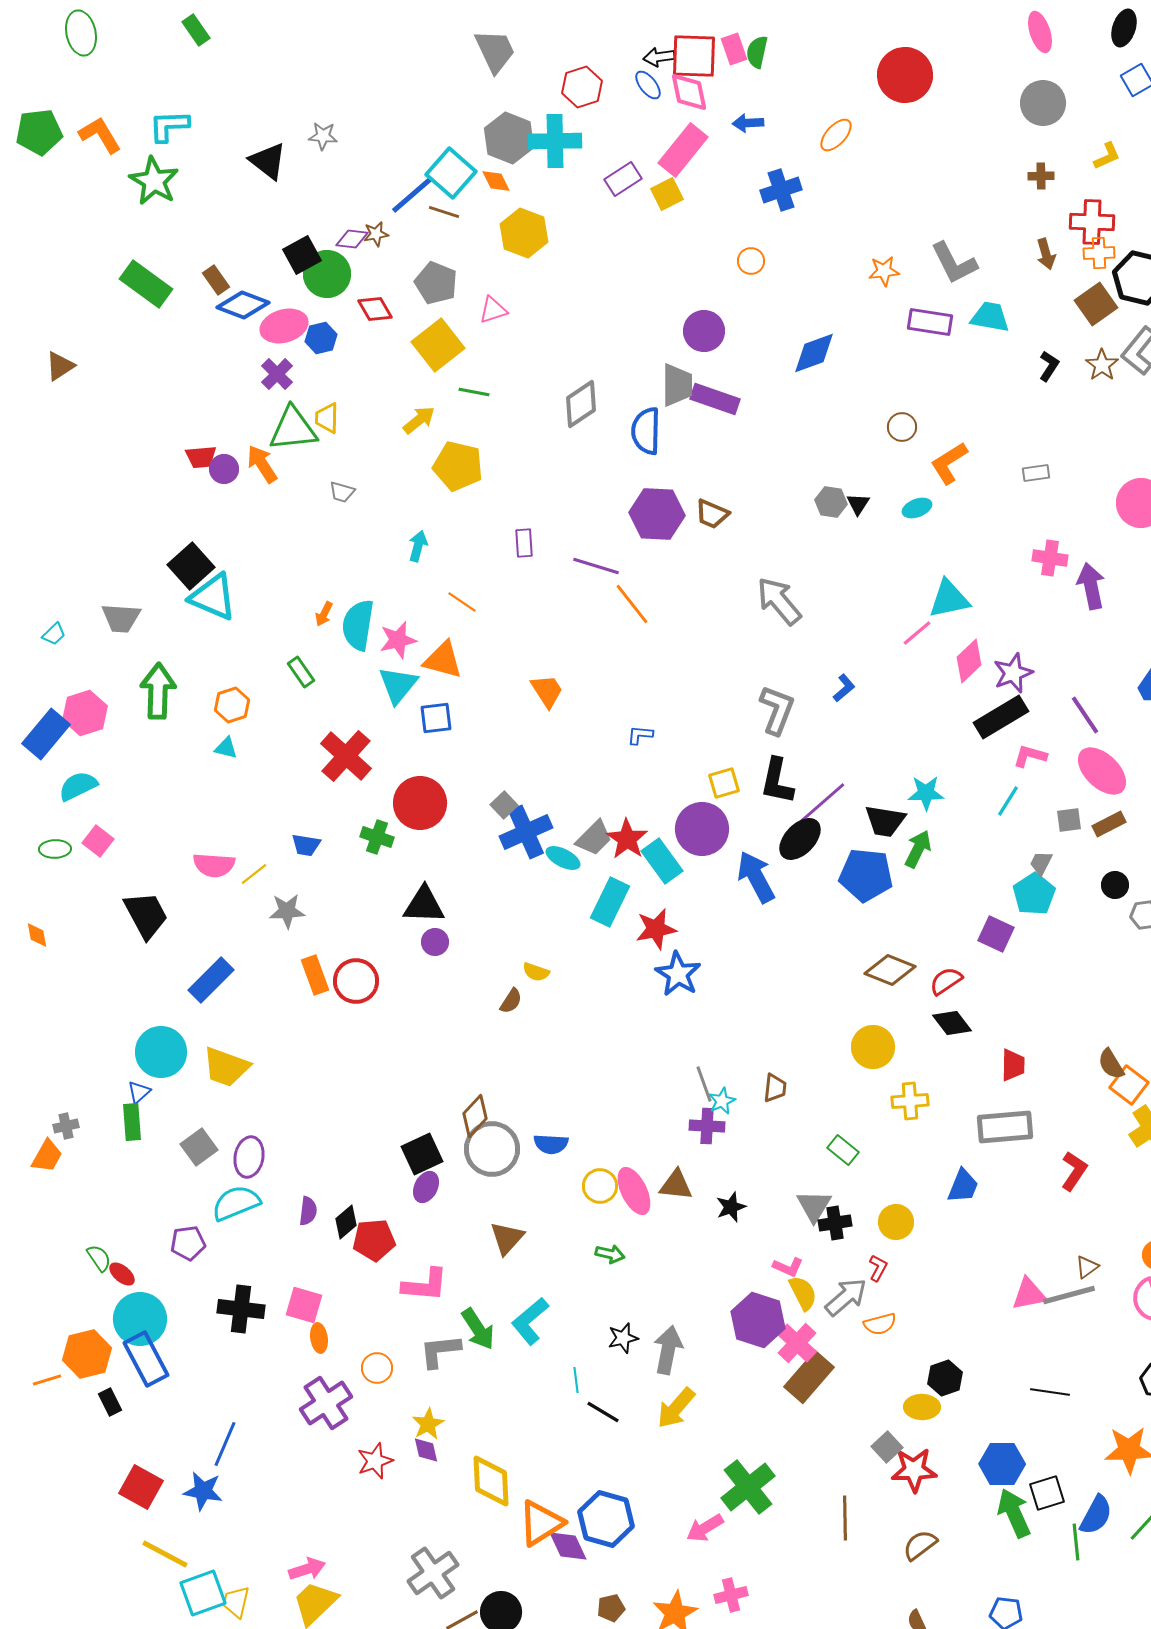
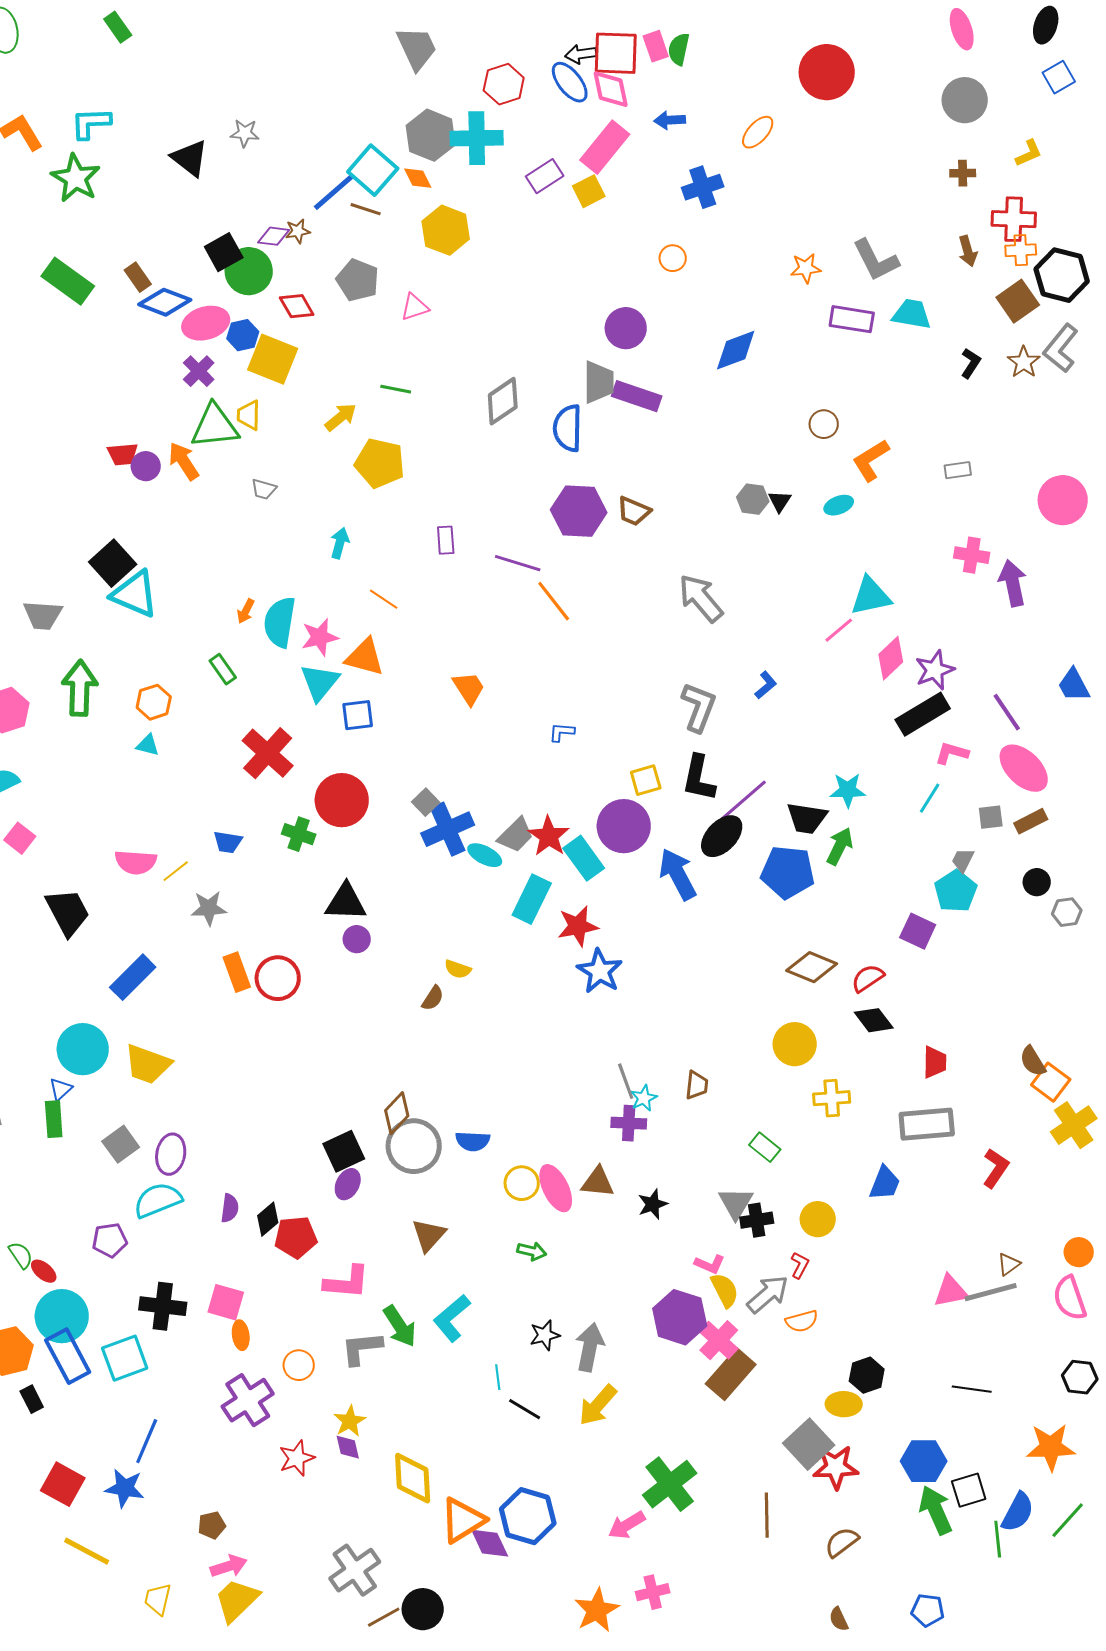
blue ellipse: (648, 85) -> (570, 82), size x1.4
yellow square: (438, 345) -> (273, 359), moved, turned -30
gray square: (887, 1447) -> (809, 1444), size x1.6
cyan square: (203, 1593) -> (125, 1358), moved
brown pentagon: (611, 1608) -> (212, 1525), moved

